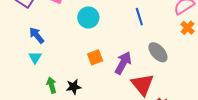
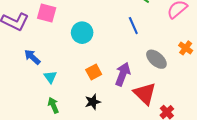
orange cross: (188, 28) -> (186, 48), moved
cyan triangle: (35, 57) -> (50, 77), moved
black star: (74, 87) -> (93, 102), moved

